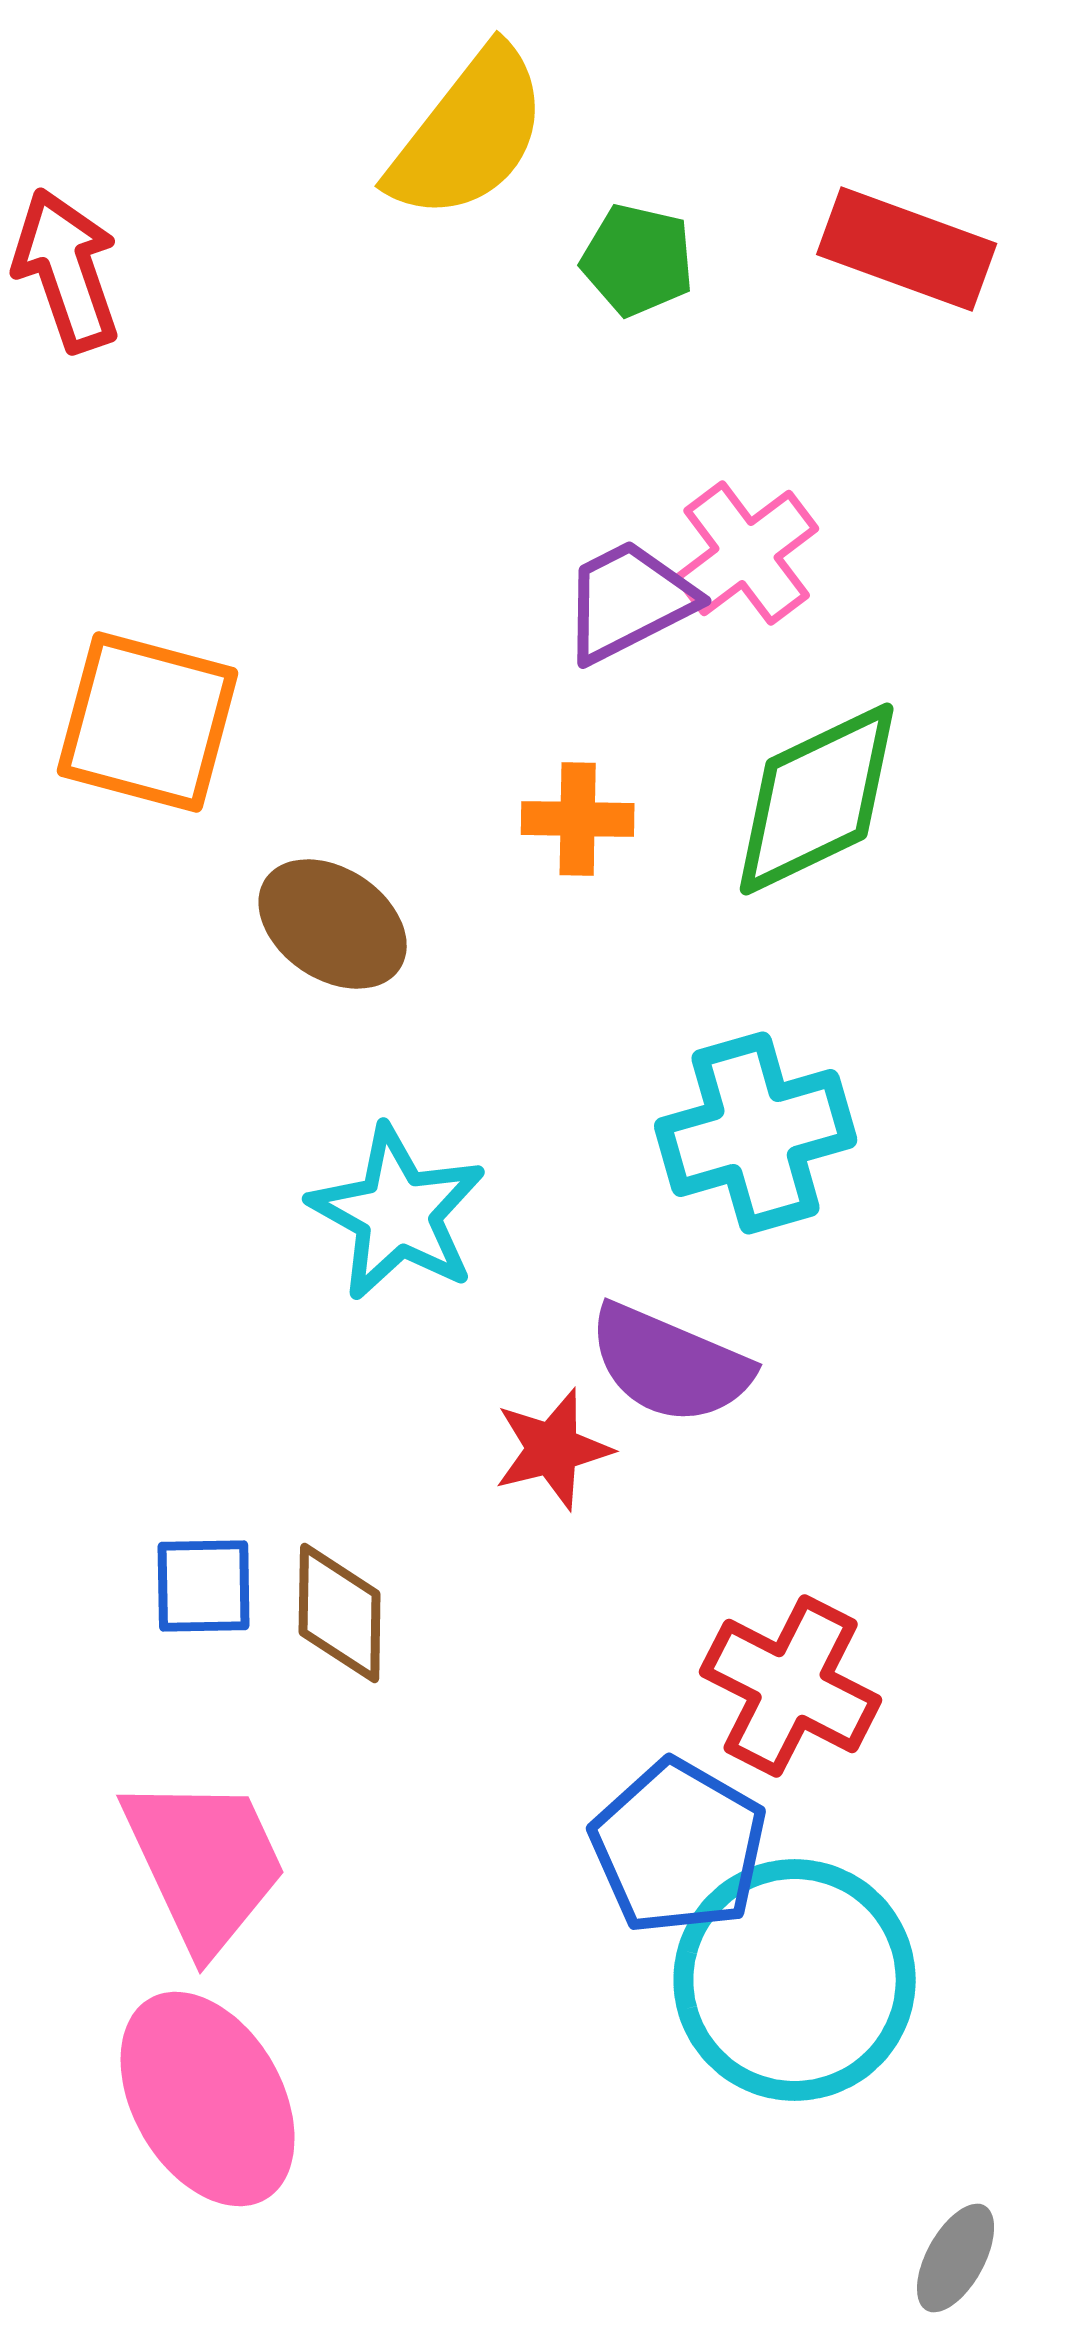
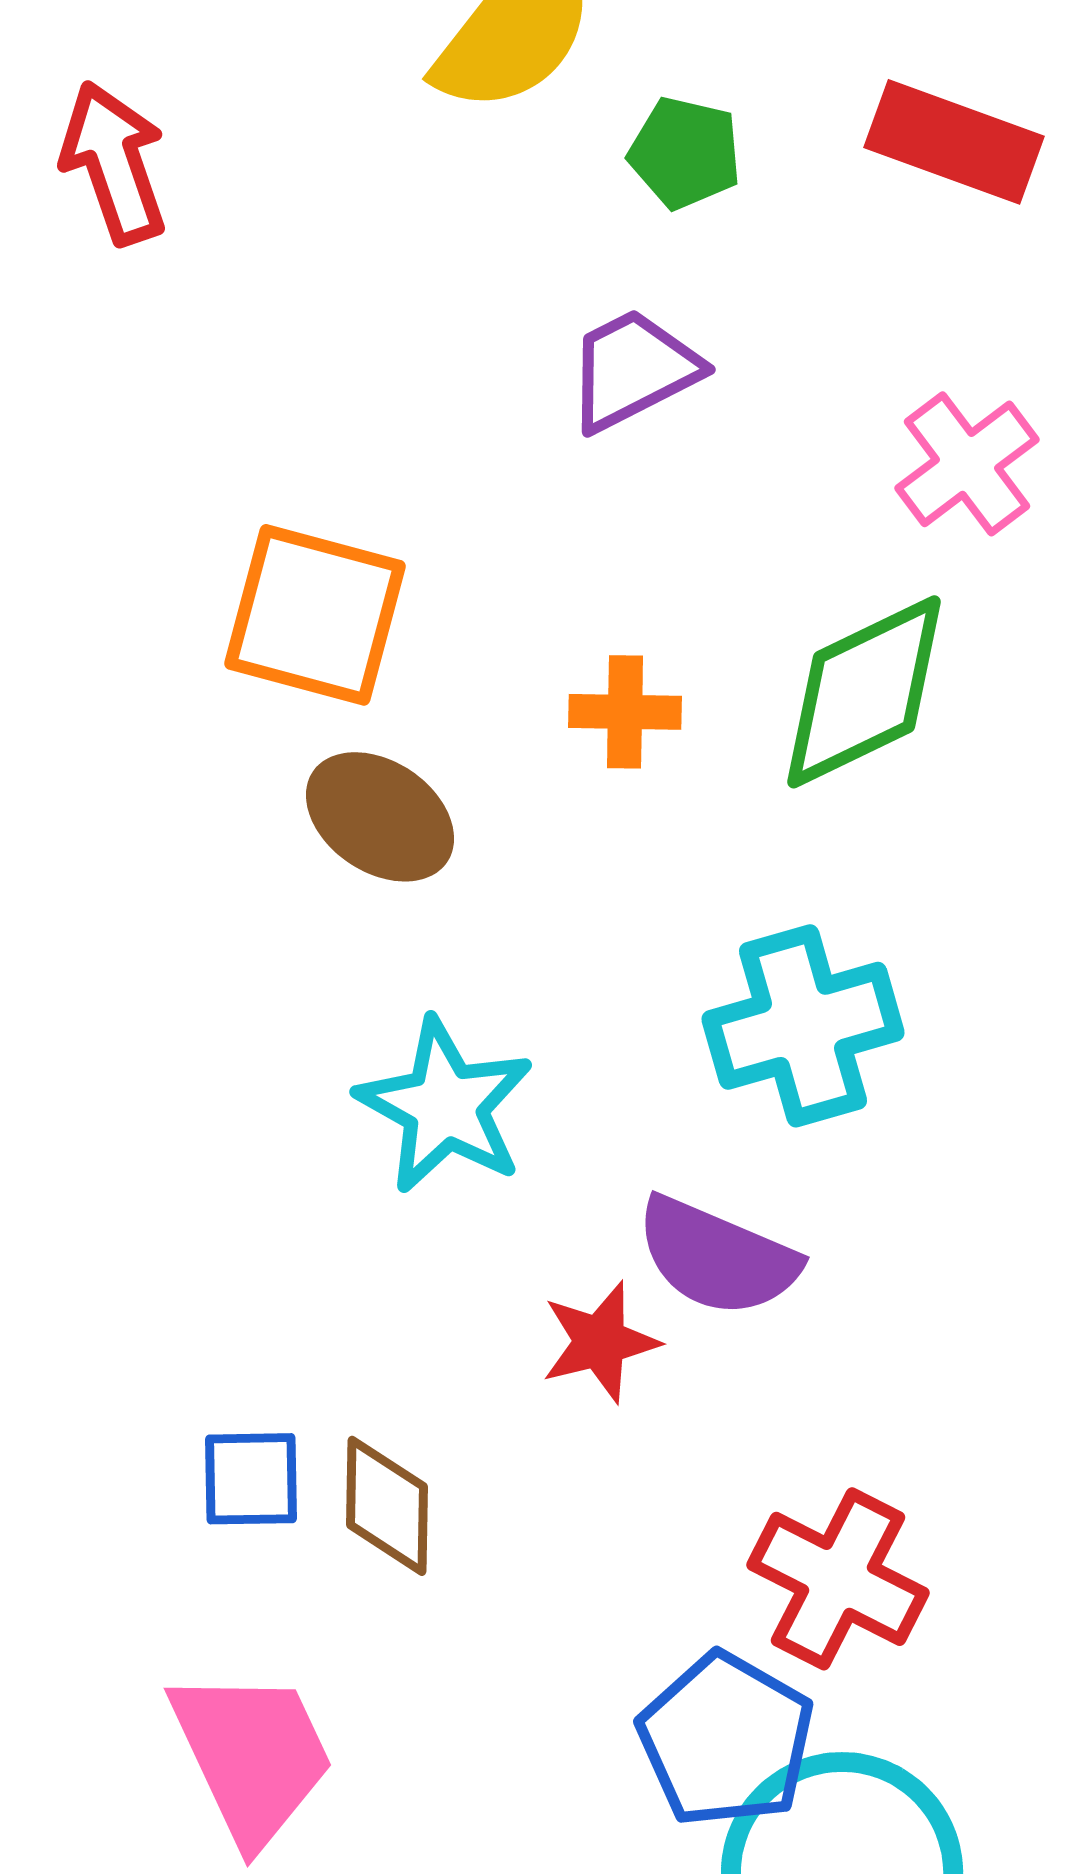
pink cross: (747, 553) -> (967, 464), moved
purple trapezoid: (629, 601) -> (633, 370), moved
orange square: (148, 722) -> (315, 615), moved

